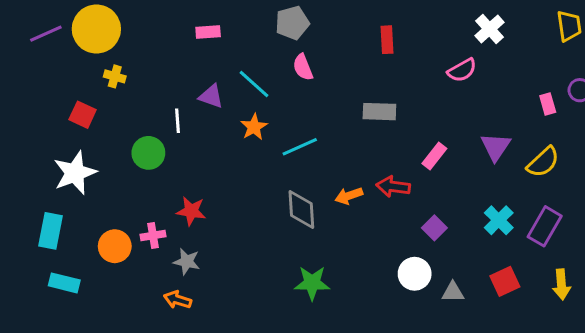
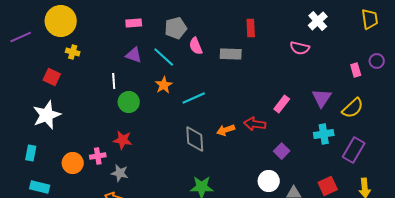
gray pentagon: (292, 23) -> (176, 28), moved
purple line: (46, 34) -> (21, 37), moved
pink semicircle: (462, 70) -> (300, 48), turned 42
purple triangle: (211, 96) -> (134, 55), moved
gray rectangle: (379, 112) -> (231, 54), moved
green circle: (148, 153) -> (129, 102), moved
cyan cross: (499, 220) -> (324, 134), moved, turned 36
cyan rectangle: (50, 231) -> (31, 153), size x0.7

